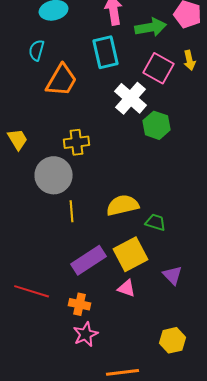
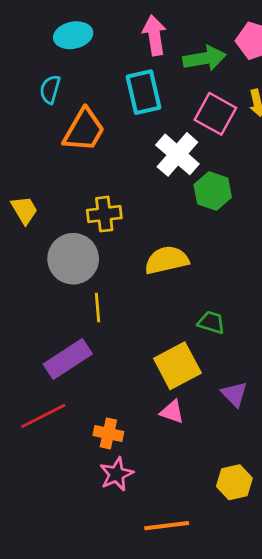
yellow semicircle: (123, 205) -> (167, 260), moved
purple rectangle: (89, 260) -> (68, 359), moved
red line: (32, 291) -> (43, 416), turned -44

